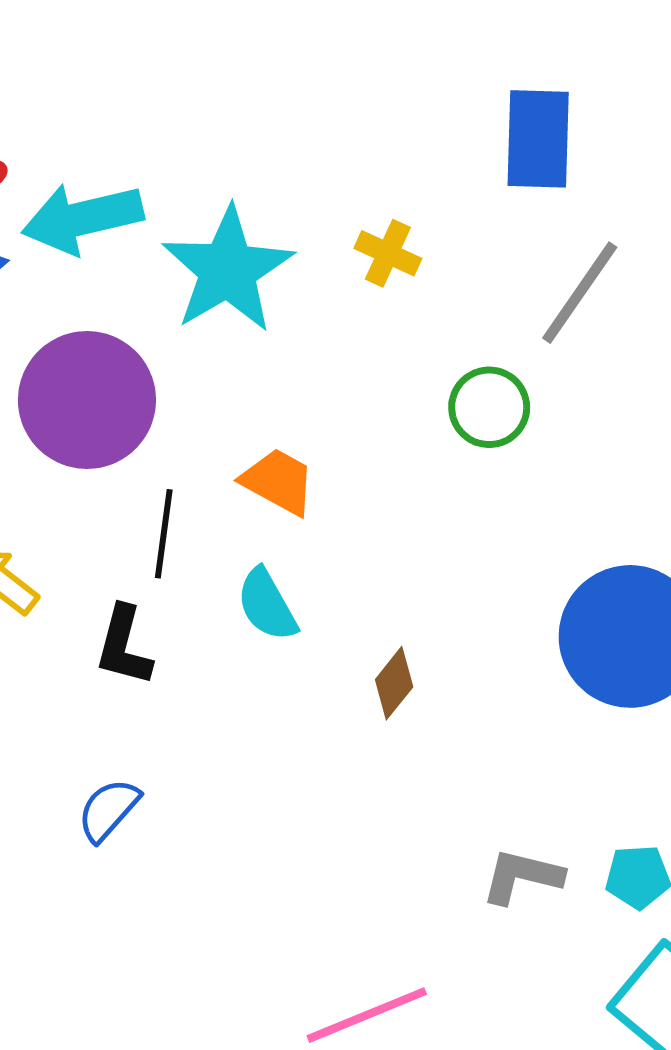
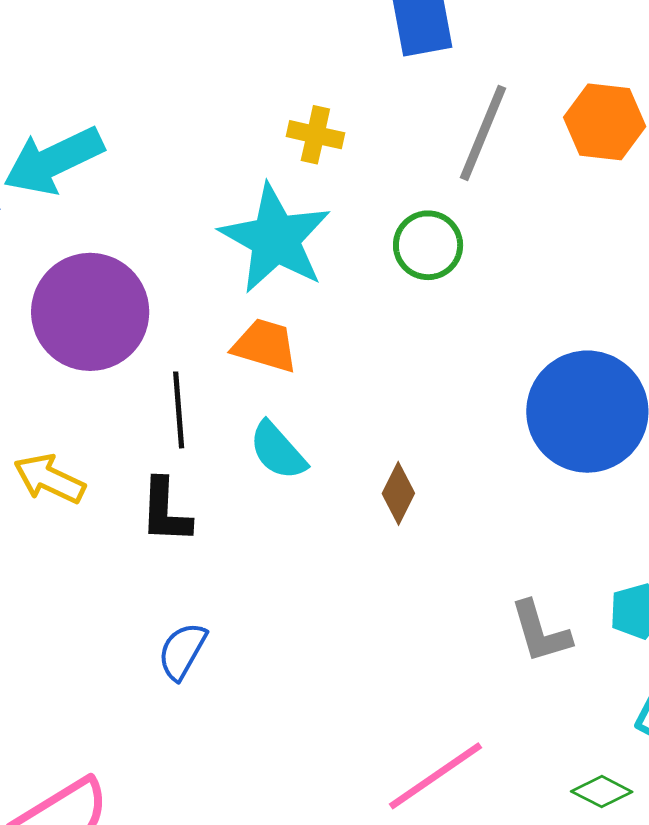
cyan star: (228, 270) -> (275, 239), moved
gray L-shape: (522, 876) -> (540, 632), turned -108

